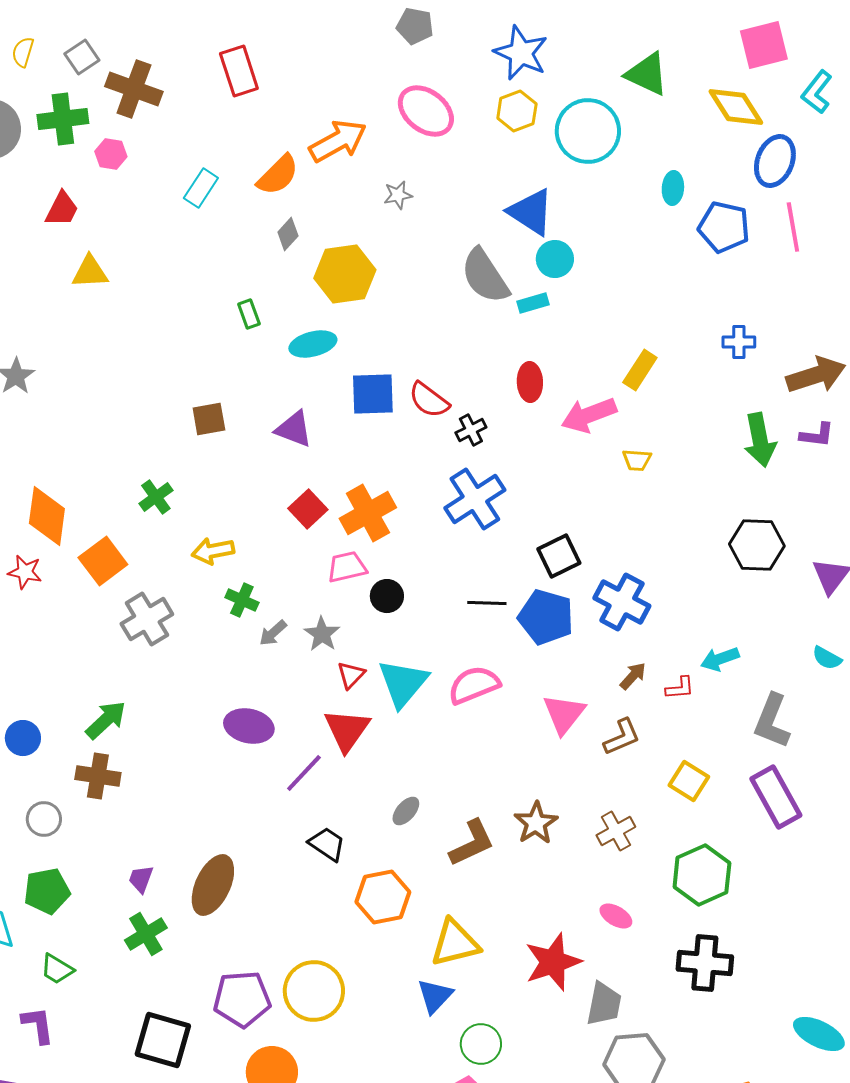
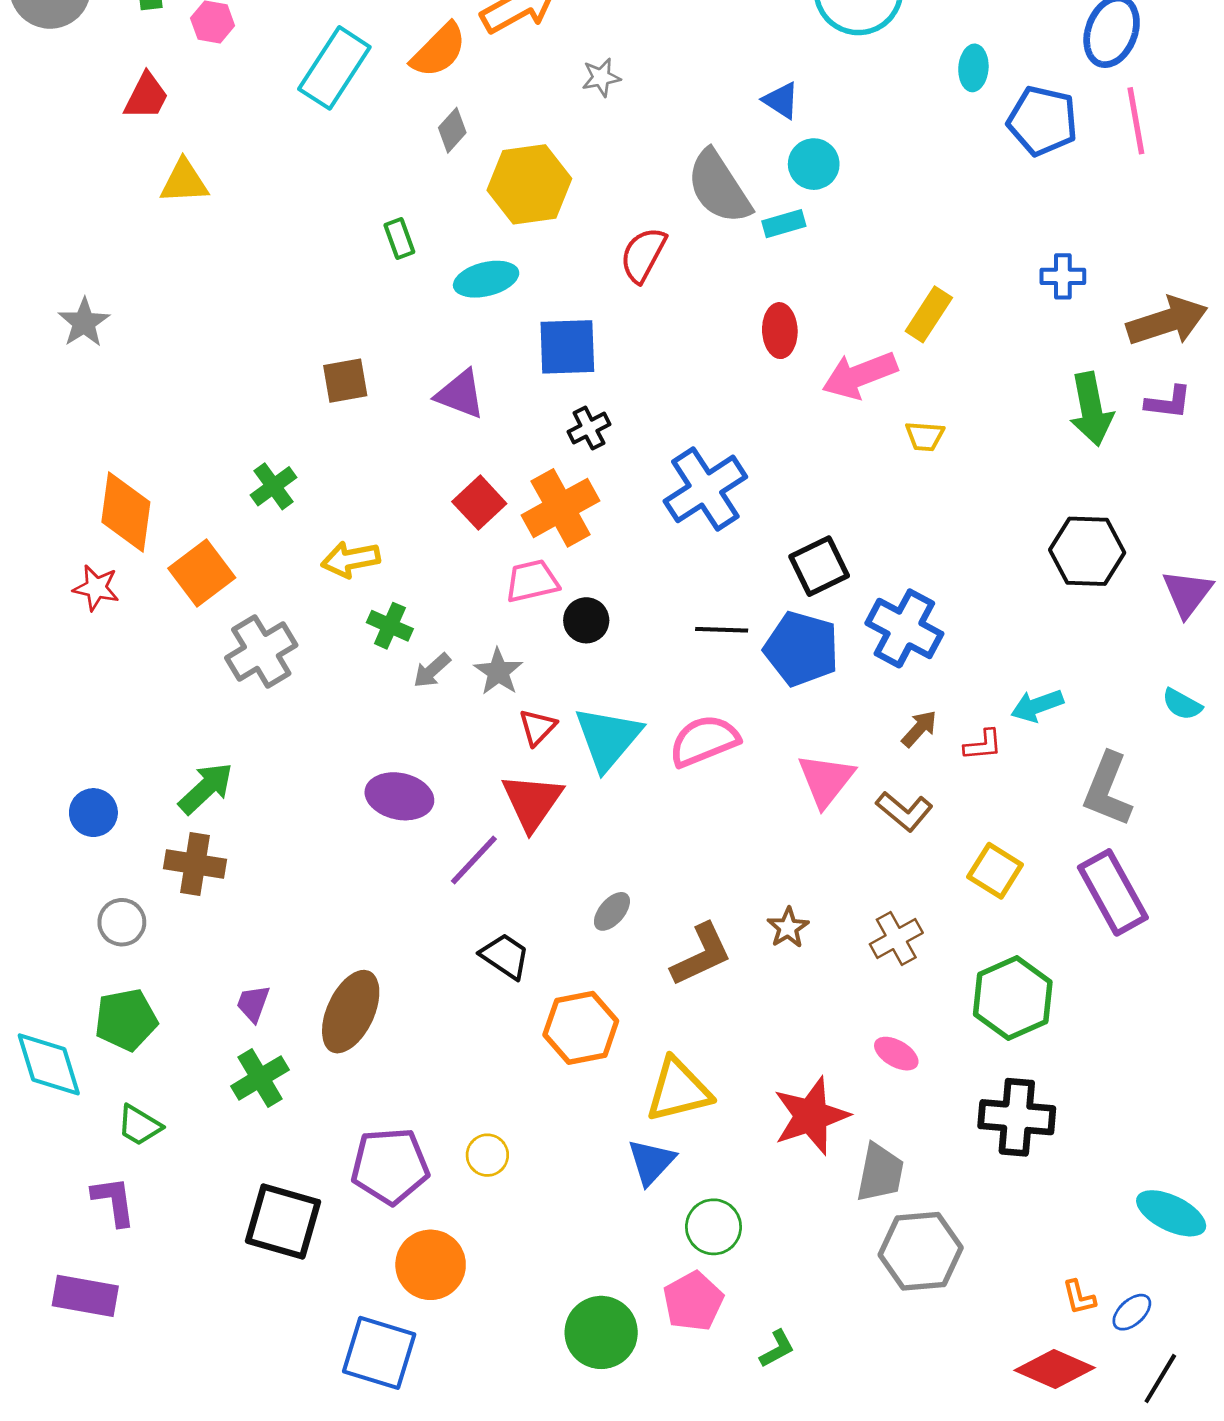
cyan rectangle: (201, 188) -> (334, 68), size x1.5
blue triangle: (531, 212) -> (781, 100), size x0.6
red semicircle: (429, 400) -> (643, 255), moved, turned 81
black cross: (471, 430) -> (589, 428), moved
brown L-shape: (622, 737) -> (904, 811), turned 63
brown star: (536, 823) -> (788, 928), size x0.7
yellow circle: (314, 991) -> (487, 1155), size x0.5

